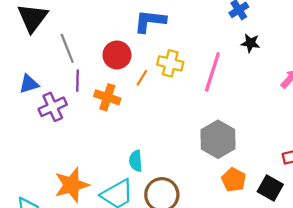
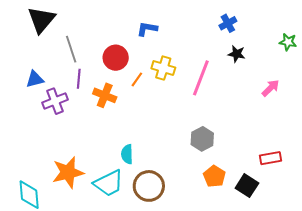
blue L-shape: (150, 21) -> (147, 29), size x0.7
gray hexagon: (218, 139) -> (202, 139), size x0.7

